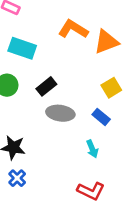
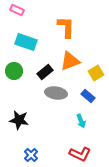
orange L-shape: (73, 29) -> (66, 27), turned 60
orange triangle: (106, 42) -> (70, 61), moved
blue cross: (17, 178) -> (31, 155), moved

